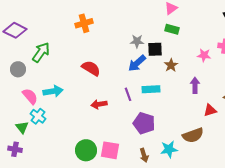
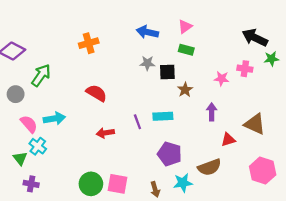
blue arrow: (137, 63) -> (147, 32), moved, turned 54
purple pentagon: (144, 123) -> (170, 154), moved
purple cross: (15, 149) -> (31, 184), moved

